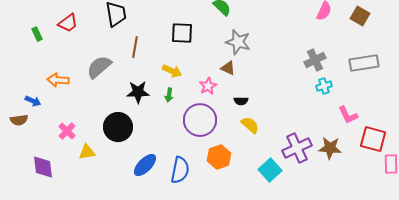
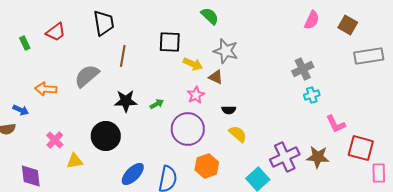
gray rectangle: (364, 63) -> (369, 56), moved
yellow arrow: (172, 71) -> (193, 64), moved
green arrow: (169, 95) -> (157, 104), turned -128

